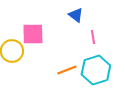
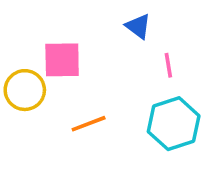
orange line: (67, 70) -> (89, 124), moved

